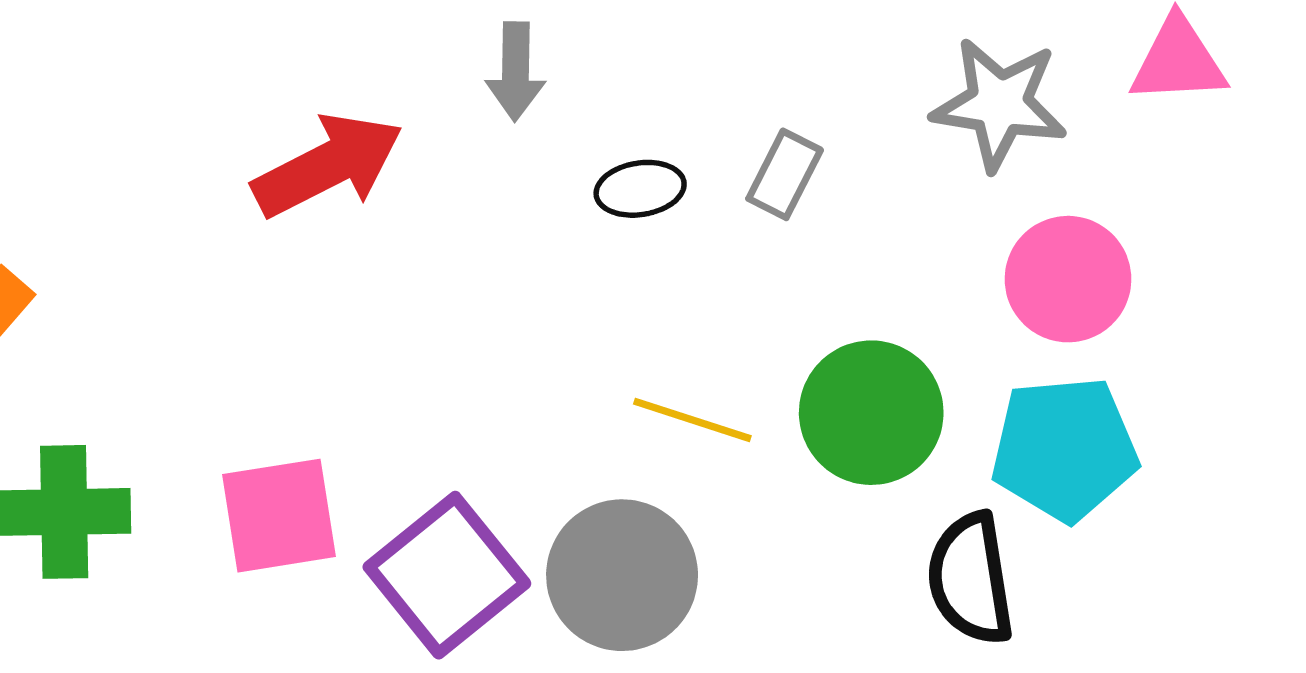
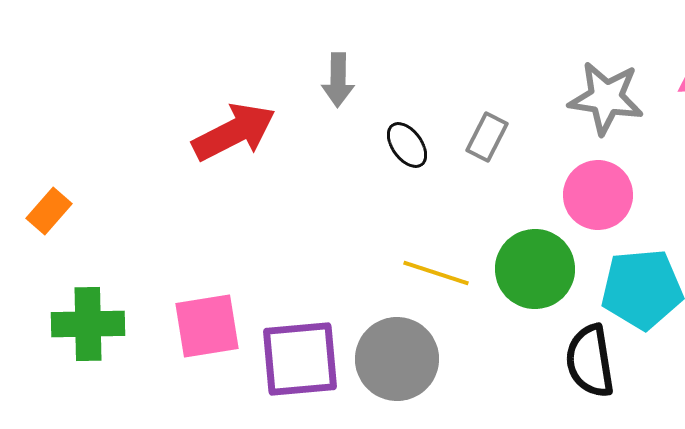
black ellipse: (640, 189) -> (407, 145), turned 63
pink circle: (1068, 279) -> (598, 195), moved
purple square: (447, 575) -> (300, 359), turned 34

